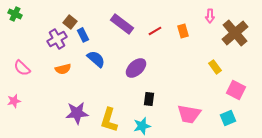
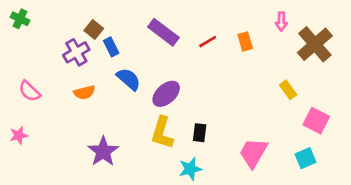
purple ellipse: (136, 68) -> (166, 94), moved
purple star: (77, 113) -> (103, 151), turned -30
pink trapezoid: (189, 114) -> (253, 153), turned 110
yellow L-shape: (109, 120) -> (162, 133), moved

